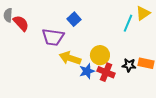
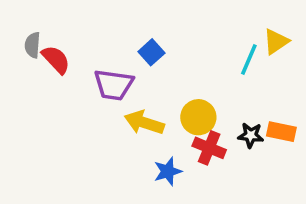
blue star: (87, 71) -> (168, 171), moved

